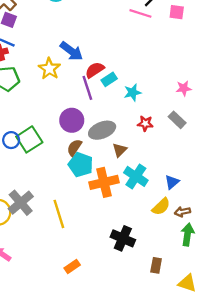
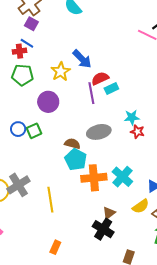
cyan star: (133, 93) -> (132, 117), moved
purple circle: (72, 120) -> (48, 102), moved
green square: (29, 139) -> (34, 131), size x0.7
brown semicircle: (74, 148) -> (72, 144), turned 63
brown triangle: (120, 150) -> (109, 213), moved
orange rectangle: (72, 266) -> (55, 247), turned -40

